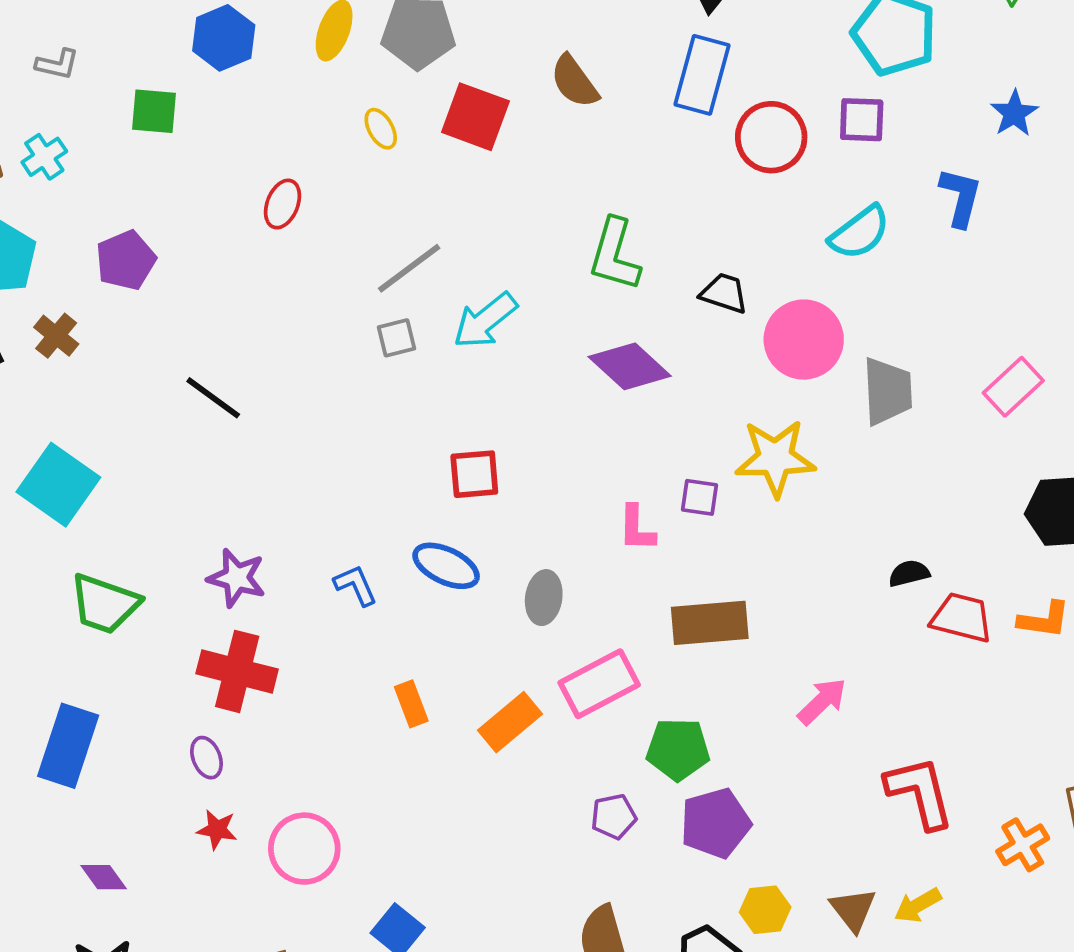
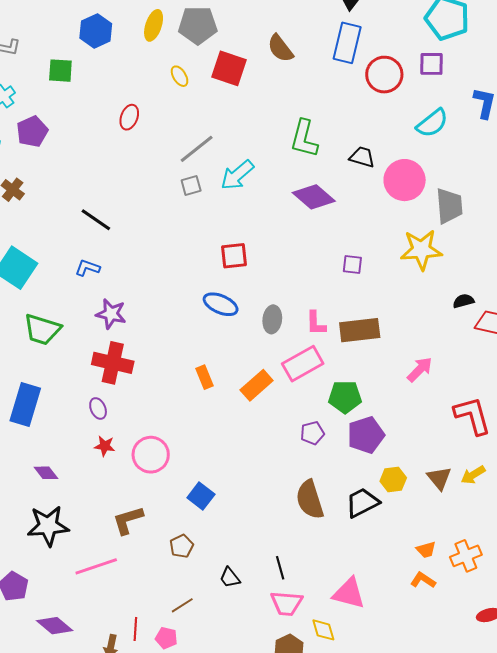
purple pentagon: (126, 260) -> (32, 132), moved
yellow star: (775, 458) -> (421, 250), moved
pink L-shape: (637, 528) -> (316, 323), moved
blue L-shape: (356, 585) -> (87, 268), moved, turned -45

